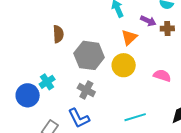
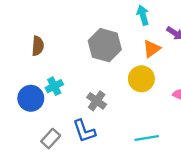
brown semicircle: (58, 34) -> (38, 46), moved
gray hexagon: (89, 55) -> (105, 45), moved

